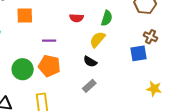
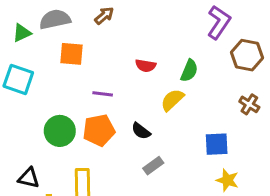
blue square: (138, 53) -> (217, 144), moved
black semicircle: (90, 62) -> (141, 131), moved
orange pentagon: (49, 66) -> (99, 130), turned -30
yellow star: (154, 89) -> (227, 180), moved

